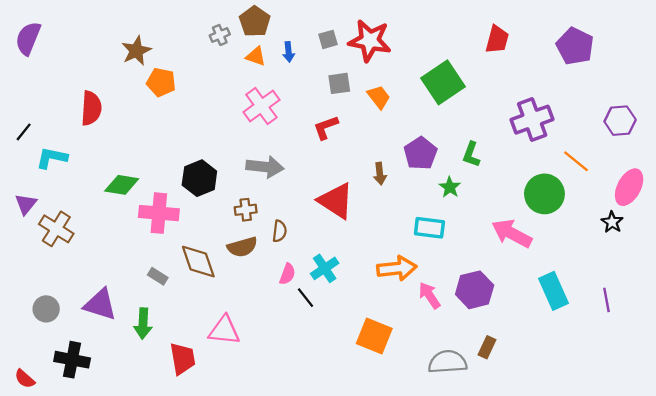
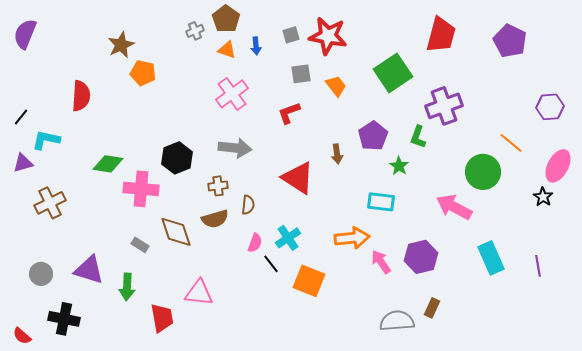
red trapezoid: (497, 39) -> (441, 35), size x1.4
purple cross: (532, 120) -> (444, 106), moved
purple triangle: (26, 204) -> (23, 163), moved, turned 35
brown cross: (56, 229) -> (50, 203), turned 32
orange square: (374, 336) -> (309, 281), moved

